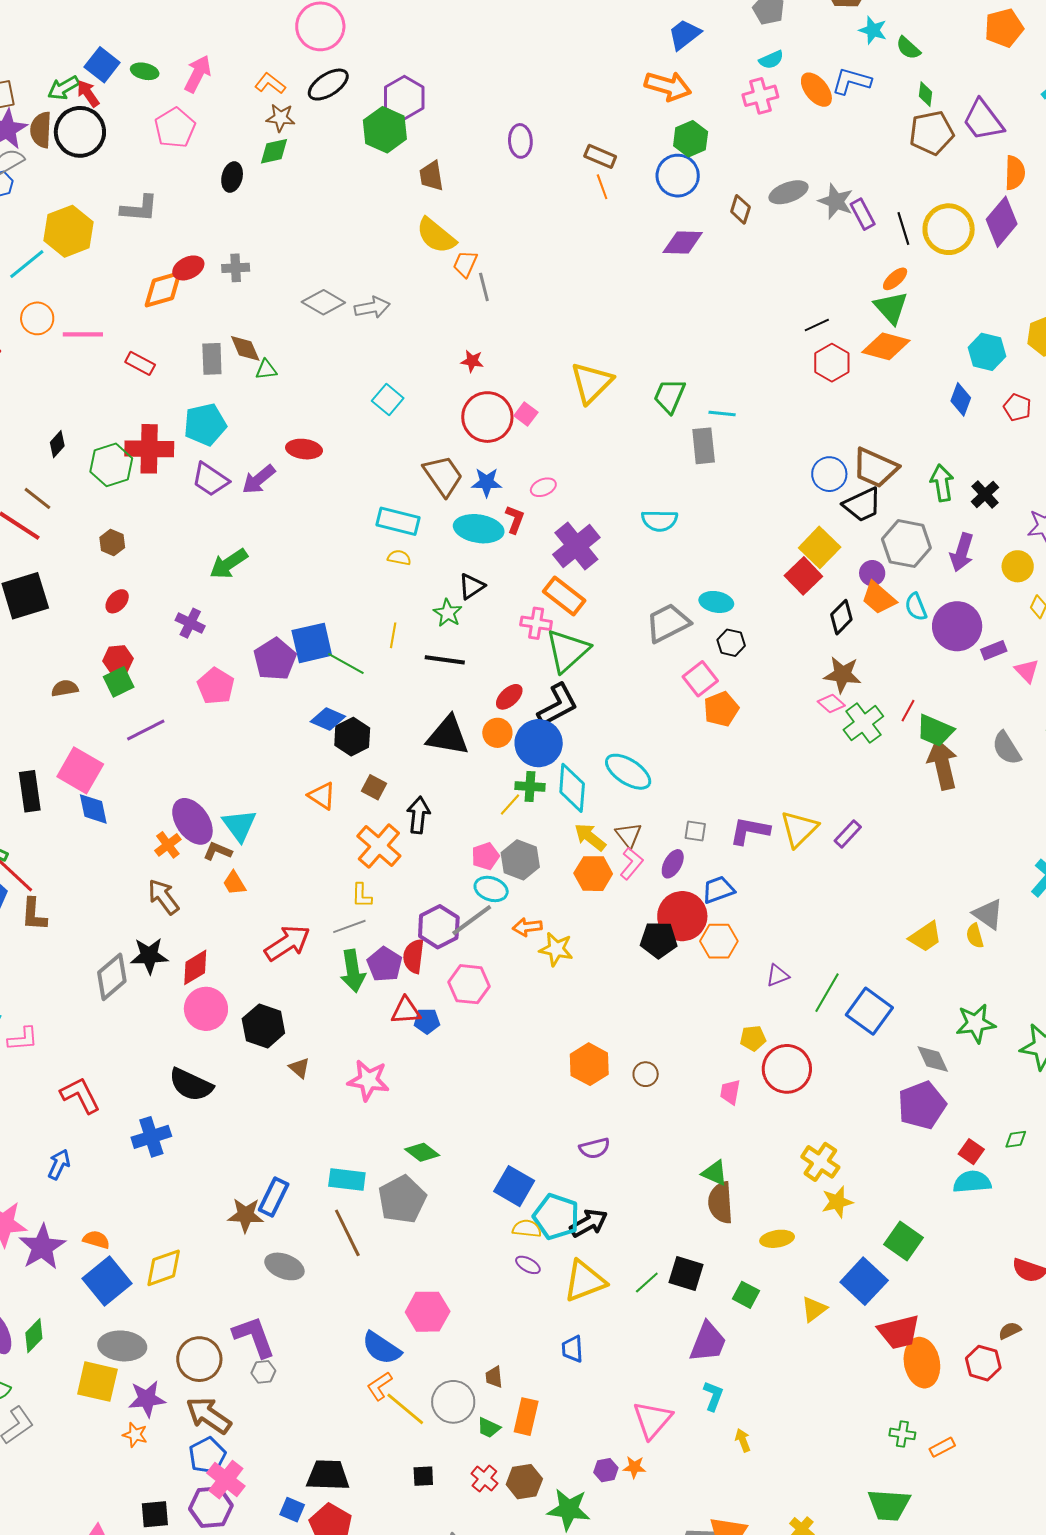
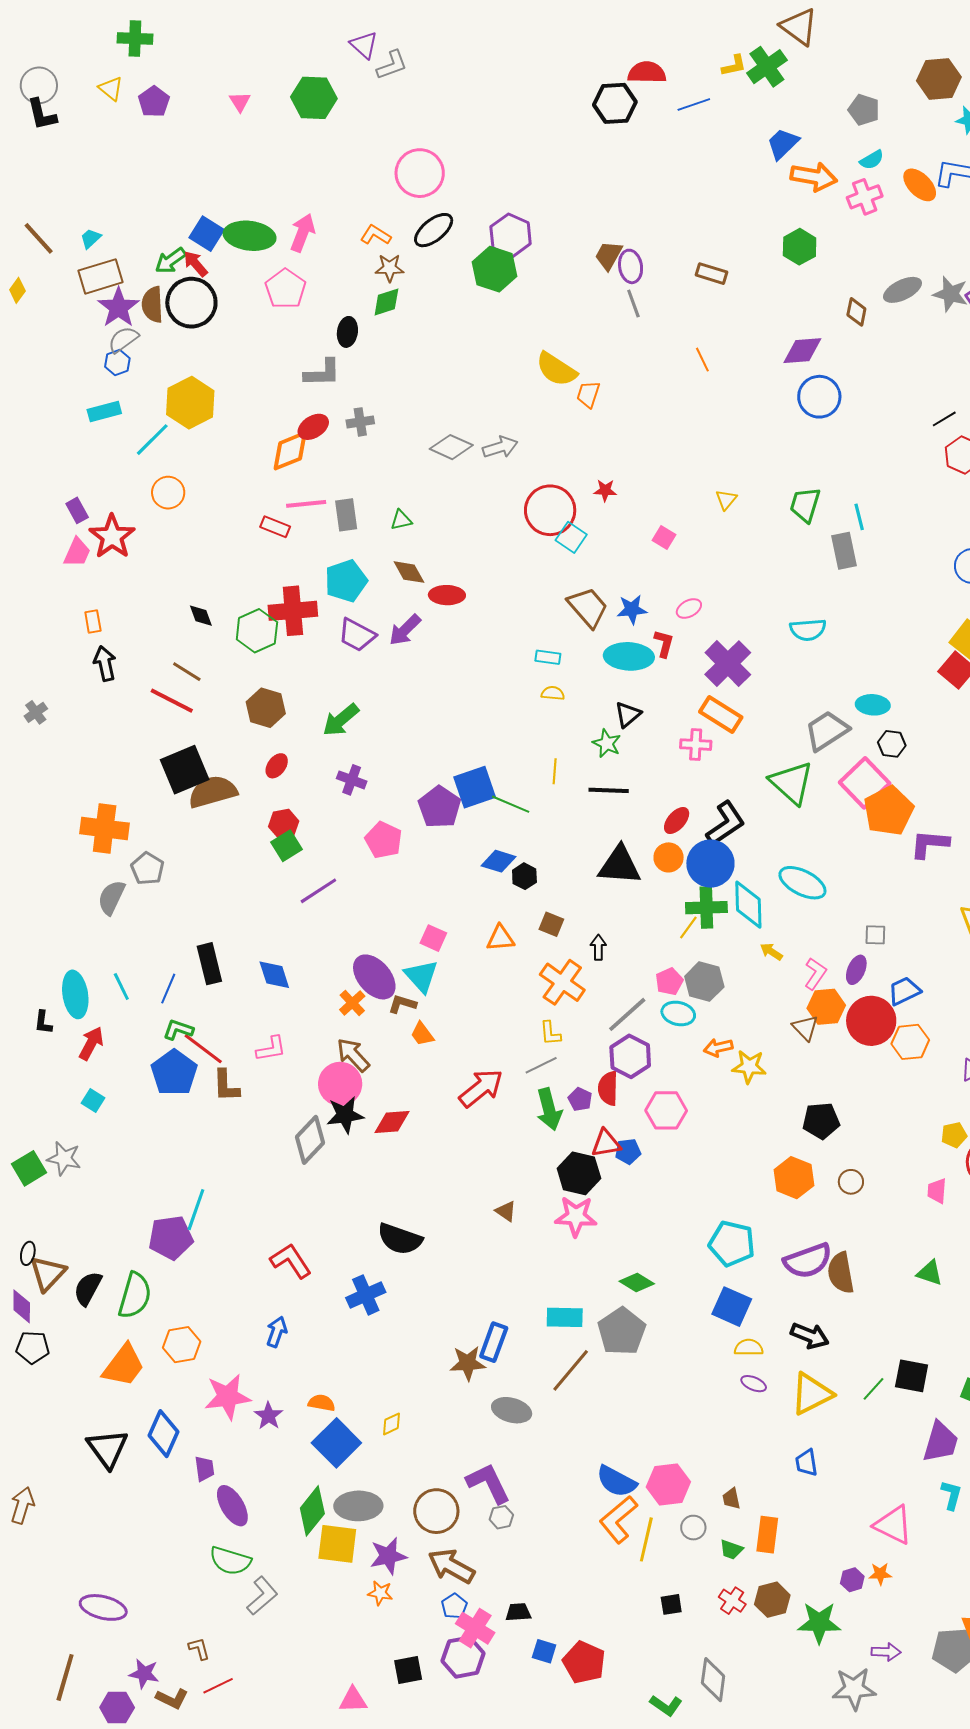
green ellipse: (145, 71) -> (250, 236), size x1.8
orange arrow: (668, 86) -> (814, 177), moved
brown trapezoid: (431, 176) -> (609, 255), moved, turned 44
blue circle: (678, 176) -> (819, 397), moved
orange line: (602, 187) -> (702, 360), moved
gray L-shape: (139, 208) -> (322, 373), moved
gray line: (484, 287) -> (633, 303), moved
pink line: (83, 334) -> (306, 504), moved
brown diamond: (245, 348) -> (409, 572), moved
yellow triangle: (592, 383) -> (726, 500), size x0.5
cyan square: (388, 399) -> (571, 537), moved
cyan line: (722, 414) -> (859, 517), turned 76
red circle: (487, 417) -> (550, 510), moved
black diamond: (57, 444) -> (201, 616), turned -56
cyan rectangle: (398, 521) -> (548, 657), size x0.6
brown hexagon: (112, 542) -> (266, 708), size x1.5
green arrow: (229, 564) -> (341, 720), moved
green triangle: (567, 651) -> (792, 783), moved, turned -30
pink square: (700, 679) -> (865, 783), size x1.4
brown semicircle: (65, 688) -> (213, 792), moved, size x1.8
orange pentagon: (721, 709) -> (889, 811), size x1.4
black hexagon: (352, 737) -> (524, 876), size x0.7
pink square: (80, 770) -> (433, 938), moved, size x0.6
green cross: (530, 786) -> (706, 908), size x1.4
orange triangle: (322, 796) -> (500, 938), turned -32
black arrow: (418, 815) -> (598, 947), size x0.7
purple L-shape: (750, 831) -> (930, 844), moved
brown triangle: (628, 835) -> (805, 1028), moved
yellow arrow: (590, 837) -> (771, 952), size x0.7
orange hexagon: (593, 874) -> (826, 1007), moved
gray line: (472, 920) -> (627, 1014), moved
black pentagon: (659, 940) -> (821, 1121), moved
purple pentagon: (385, 964) -> (580, 1099), size x0.7
red diamond: (195, 967) -> (392, 1122), turned 33
pink circle: (206, 1009) -> (340, 1084), moved
black hexagon: (263, 1026) -> (579, 1173), moved
pink L-shape: (23, 1039) -> (271, 1049), moved
purple semicircle: (595, 1148) -> (808, 1261), size x1.6
brown semicircle: (721, 1203) -> (841, 1273), moved
cyan pentagon: (556, 1217) -> (732, 1244), moved
black arrow: (589, 1223) -> (810, 1336), turned 57
brown line: (347, 1233) -> (571, 1370), turned 72
purple star: (42, 1247) -> (269, 1416), size x0.6
yellow diamond: (164, 1268) -> (392, 1424), size x0.6
pink hexagon: (428, 1312) -> (668, 1484), moved
green diamond: (34, 1336) -> (312, 1511), moved, size x1.4
orange L-shape: (379, 1386) -> (618, 1519), size x1.6
gray circle: (453, 1402) -> (693, 1528), size x0.6
yellow line: (405, 1409) -> (646, 1539), turned 69
pink triangle: (652, 1420) -> (893, 1525), turned -39
blue pentagon: (207, 1455) -> (454, 1606), size x0.7
black trapezoid: (328, 1475) -> (518, 1612), moved, size x0.6

